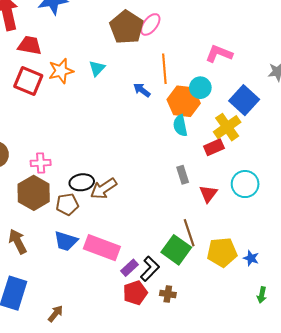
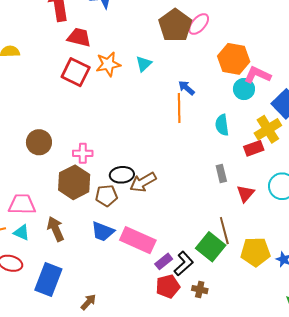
pink L-shape: (219, 54) -> (257, 75), moved
orange line: (164, 69) -> (179, 108), moved
orange hexagon: (184, 101) -> (234, 59), moved

